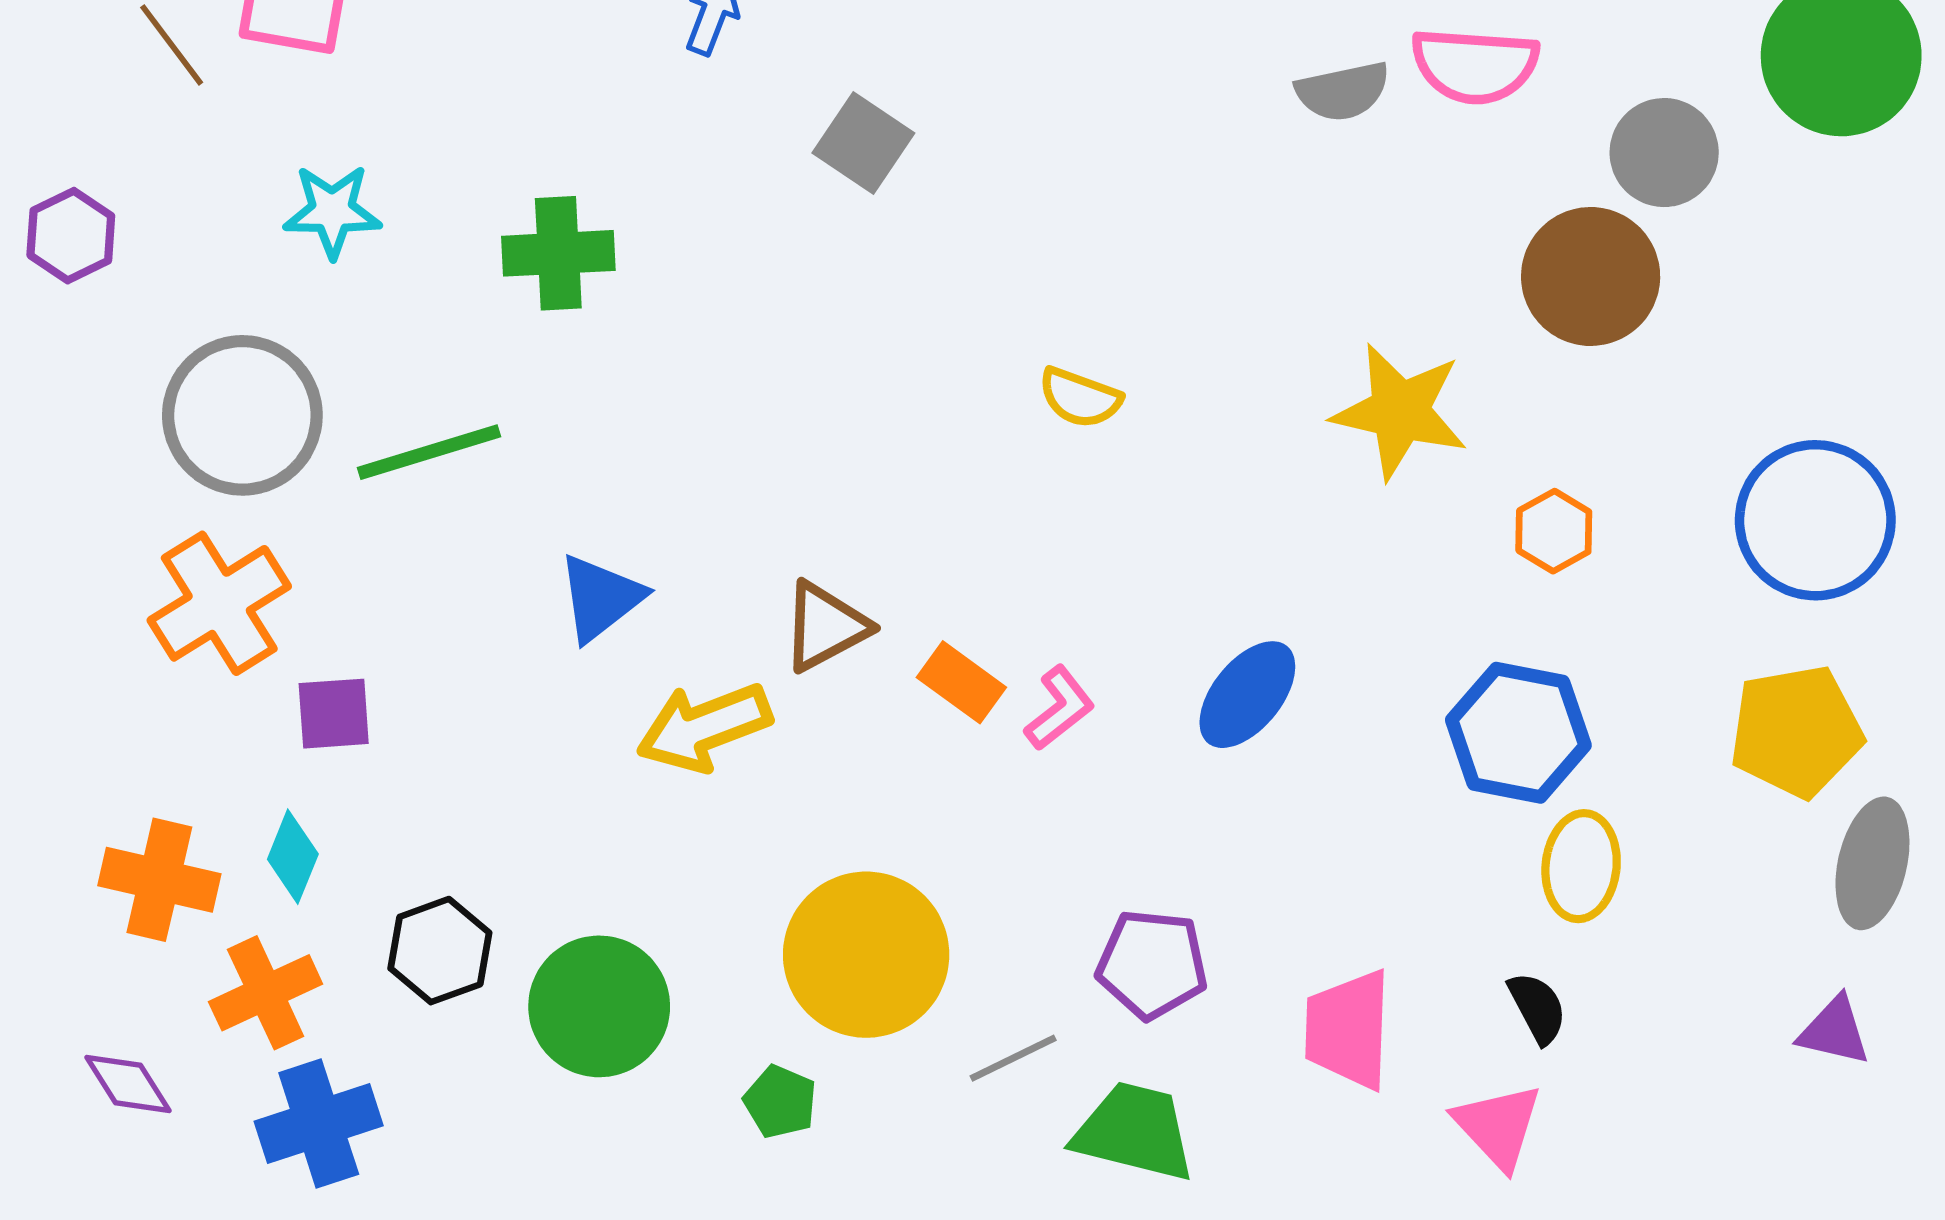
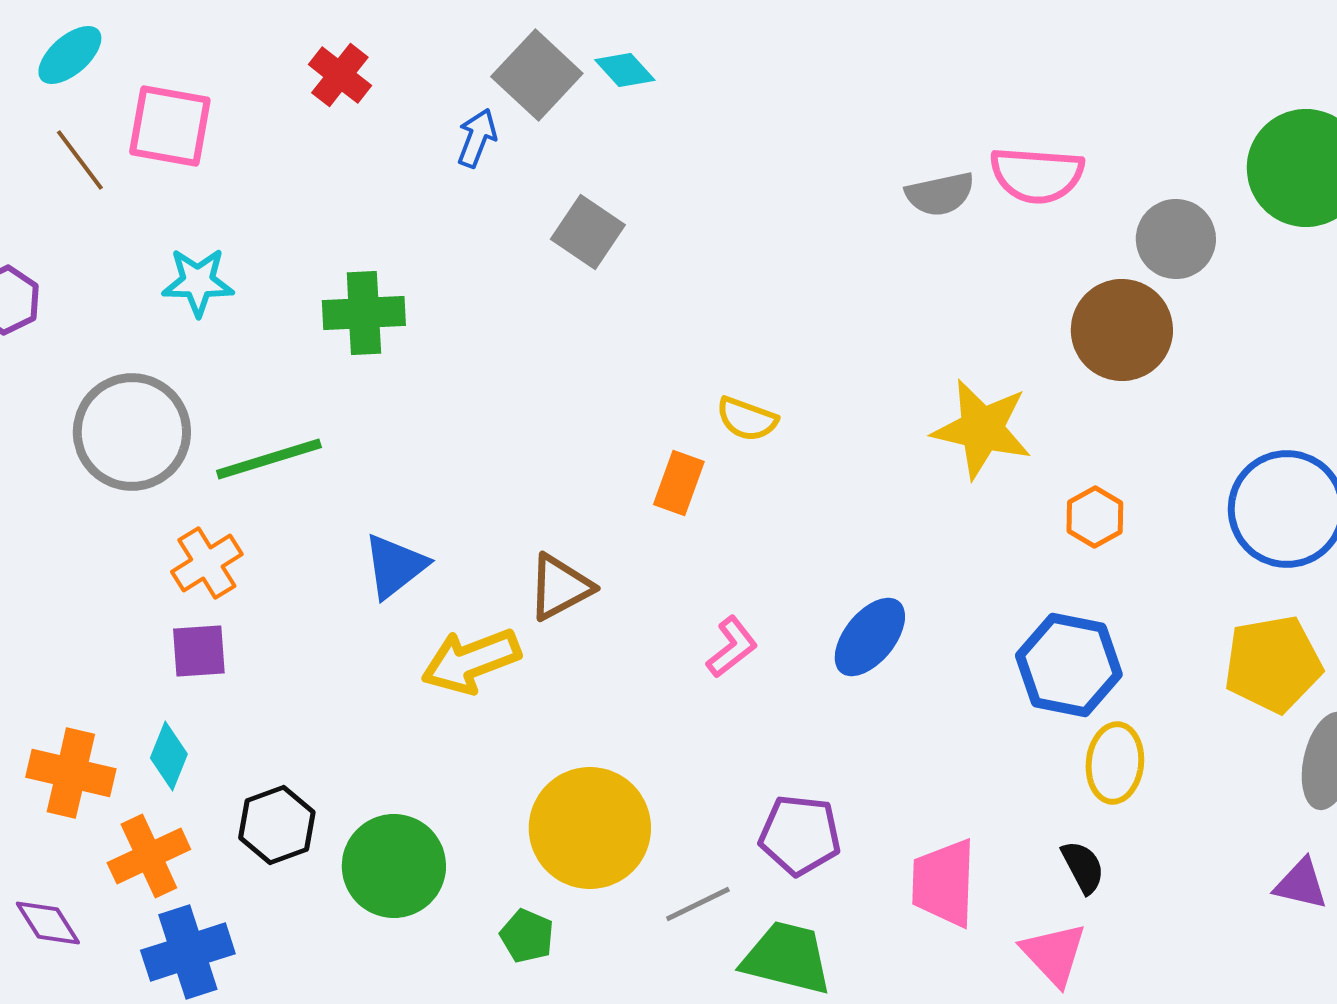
orange cross: (219, 603) -> (207, 563), moved, size x0.7
orange rectangle: (961, 682) -> (679, 483), moved, turned 74

